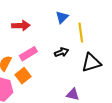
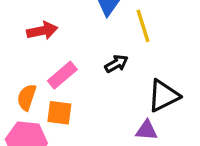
black triangle: (91, 63) -> (163, 96), moved
orange square: (23, 76) -> (59, 113), turned -35

